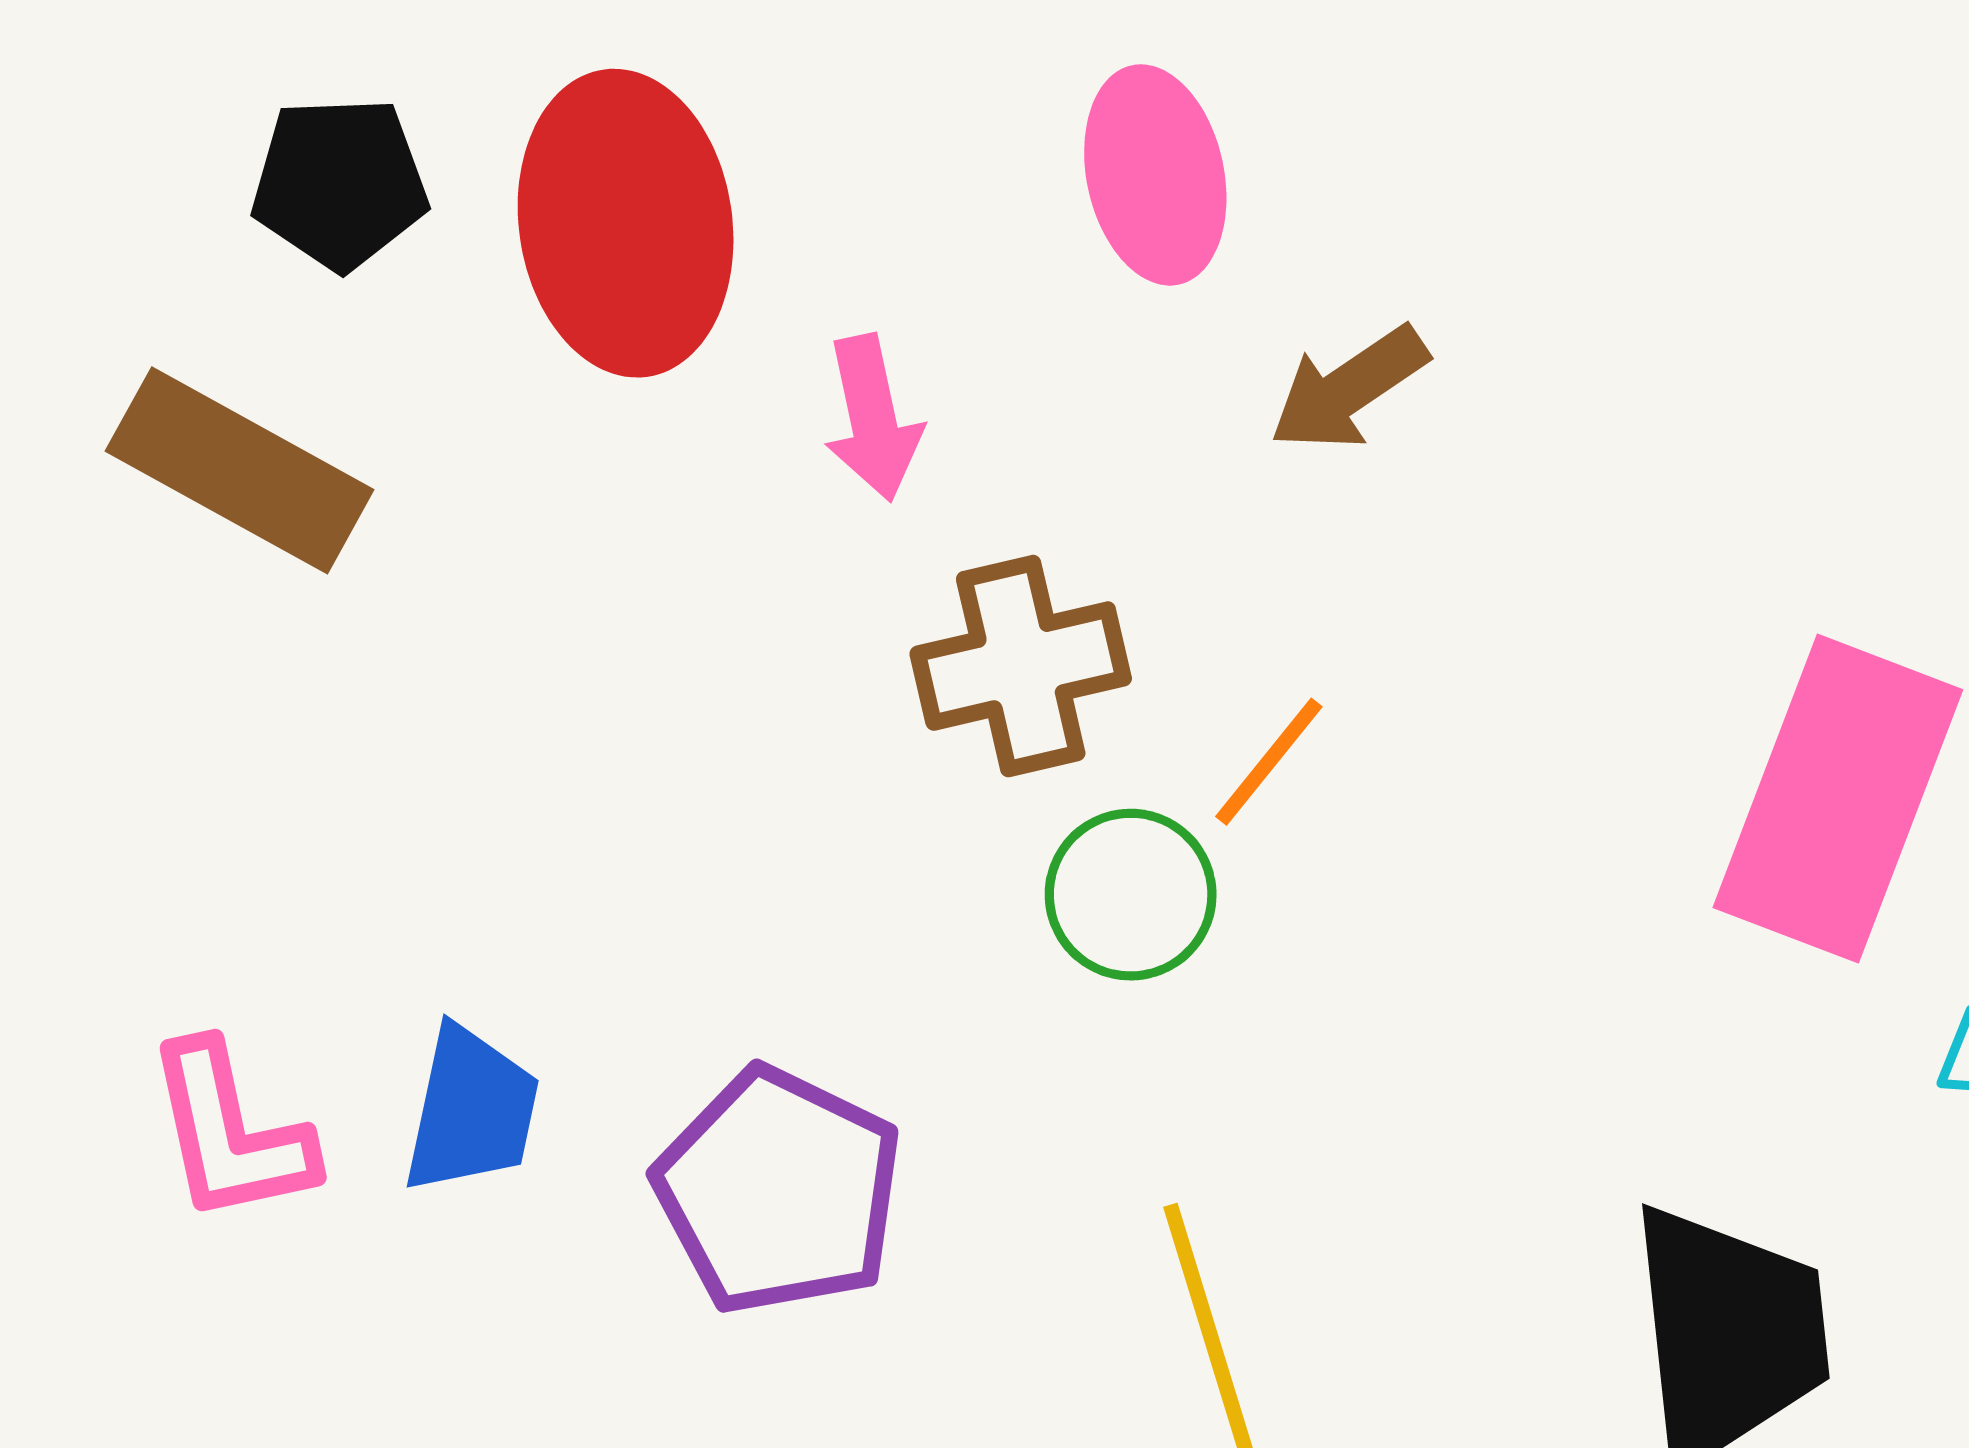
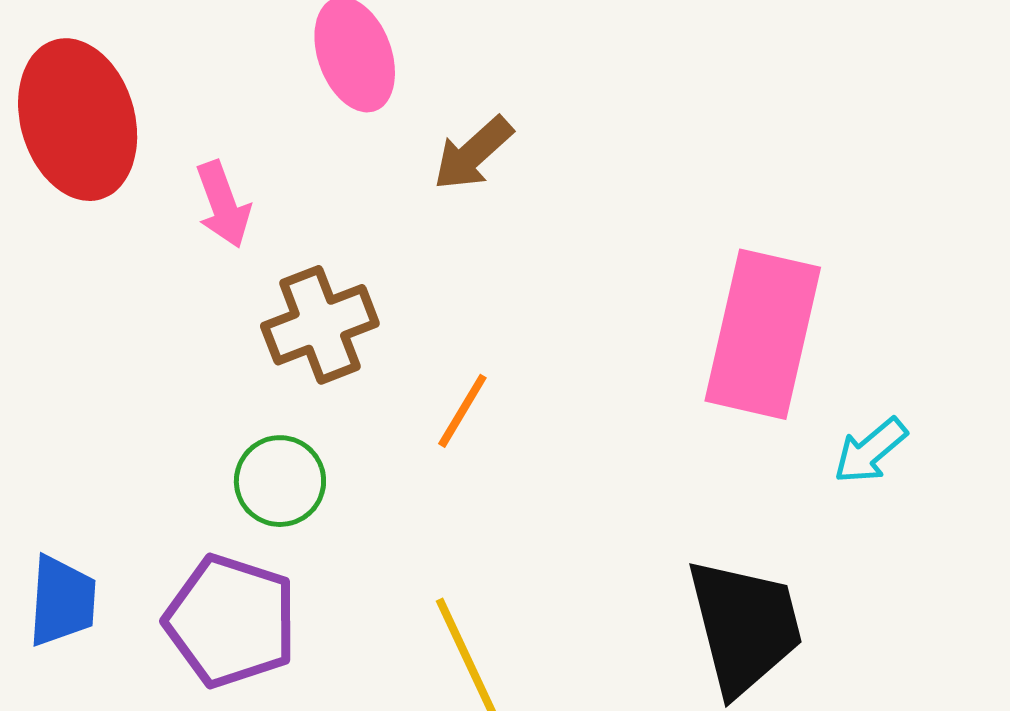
orange line: (1269, 762) -> (462, 411), moved
green circle: (1131, 895) -> (280, 481), moved

